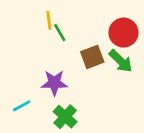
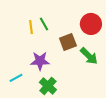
yellow line: (49, 20) -> (31, 27), moved
green arrow: (121, 61) -> (89, 56), moved

